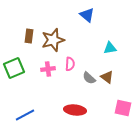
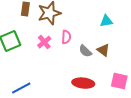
pink cross: (48, 69) -> (44, 42), turned -32
red ellipse: (75, 110) -> (83, 83), moved

